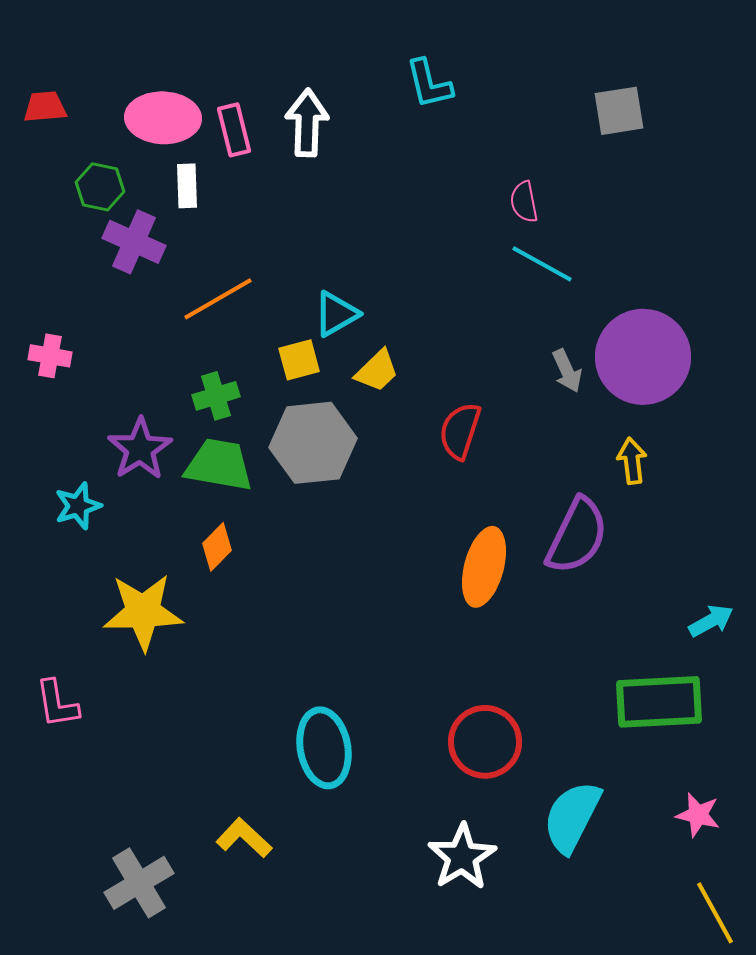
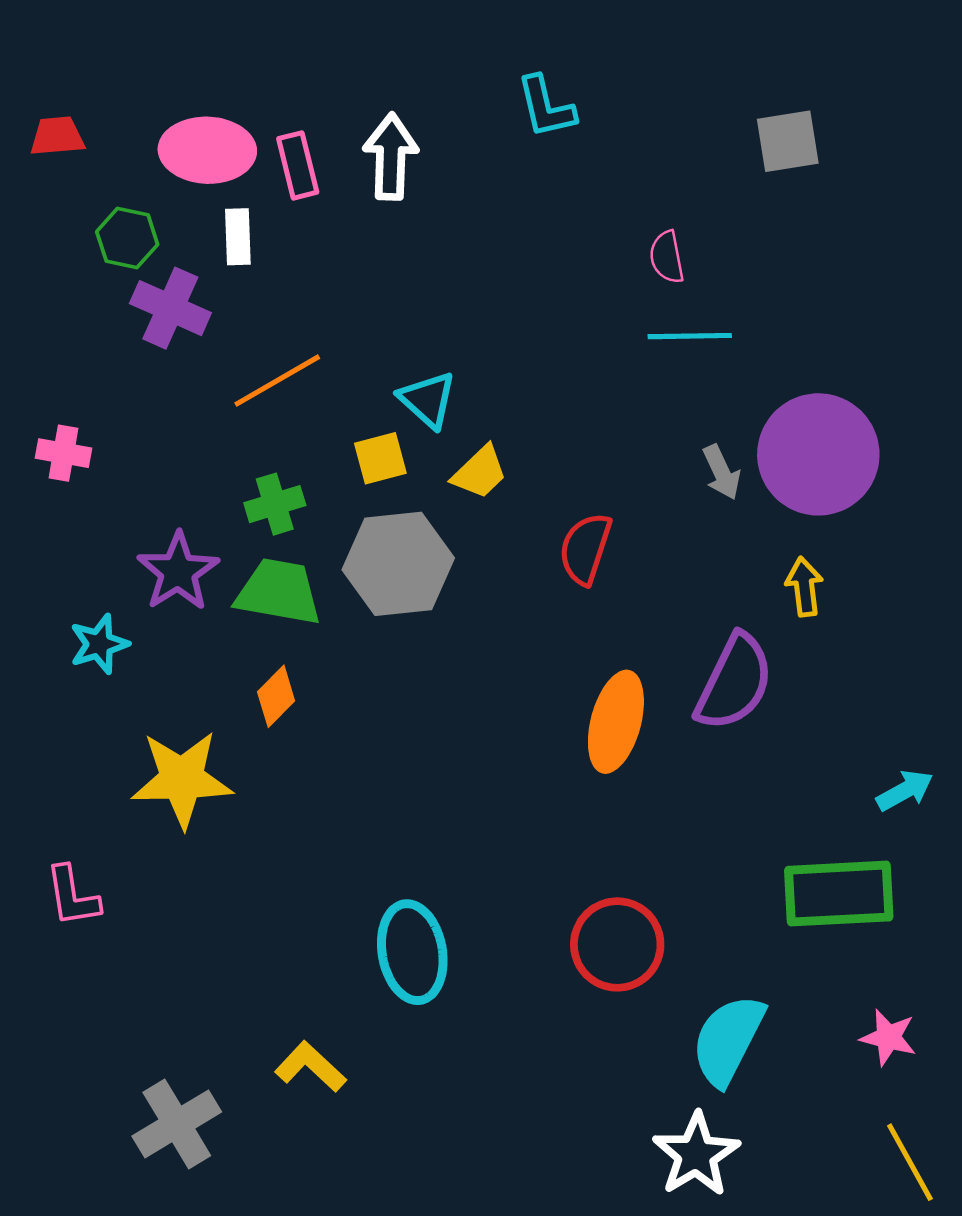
cyan line: (542, 264) -> (690, 336), turned -30
cyan triangle: (336, 314) -> (428, 400), turned -48
white star: (462, 857) -> (696, 1155), moved

